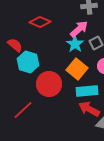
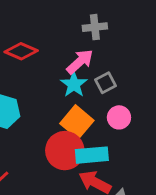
red circle: (49, 84) -> (65, 151), moved

